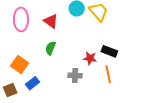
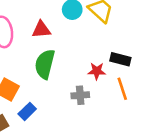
red triangle: (51, 21) -> (41, 30), turned -35
green semicircle: (50, 48) -> (45, 64), size x1.6

